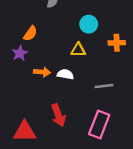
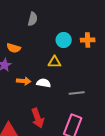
orange semicircle: (30, 33) -> (14, 48), turned 72
orange cross: (117, 43) -> (88, 40), moved

